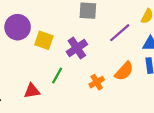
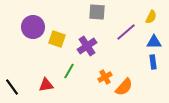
orange semicircle: (124, 71) -> (124, 87), moved

